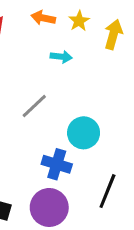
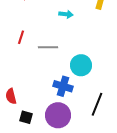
gray line: (34, 106) -> (48, 47), turned 42

